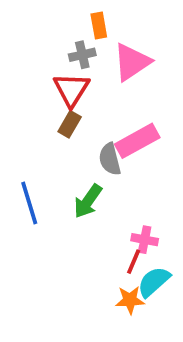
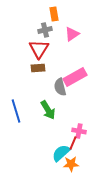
pink triangle: (132, 62) -> (72, 34), size x0.7
brown rectangle: (70, 124) -> (38, 68), turned 56
green arrow: (88, 201) -> (48, 110), turned -66
cyan semicircle: (154, 282) -> (61, 153), moved

